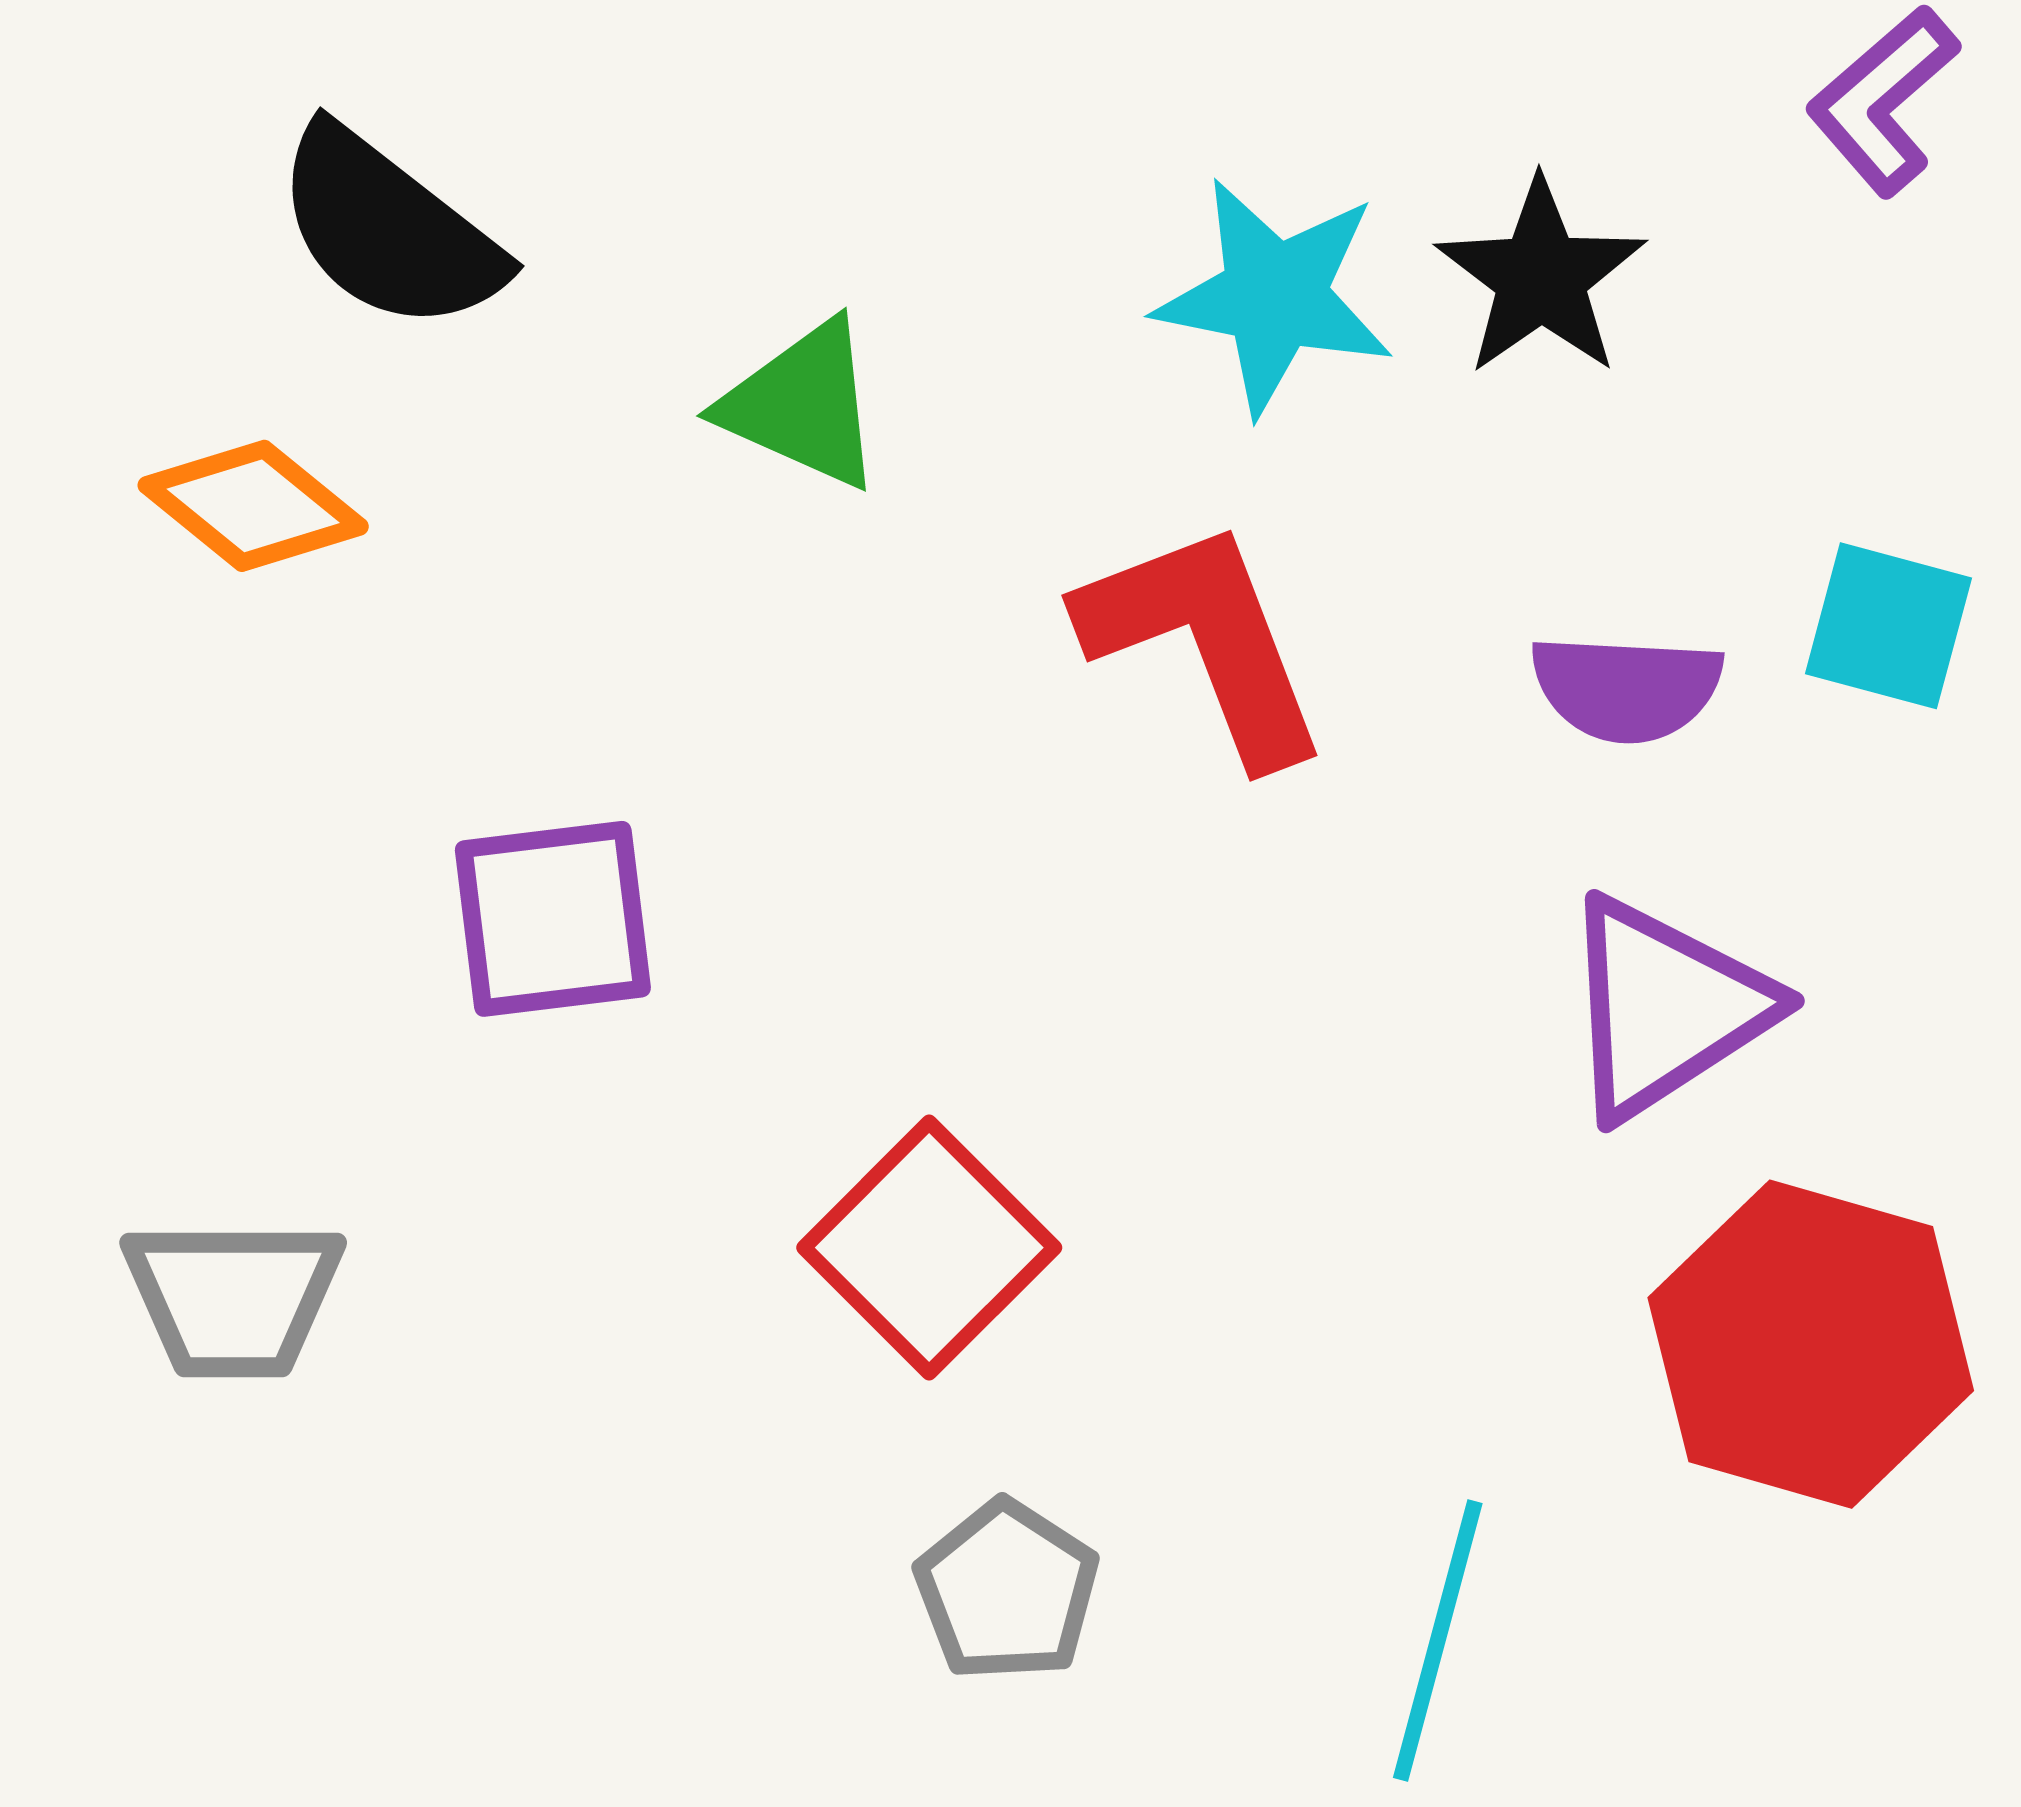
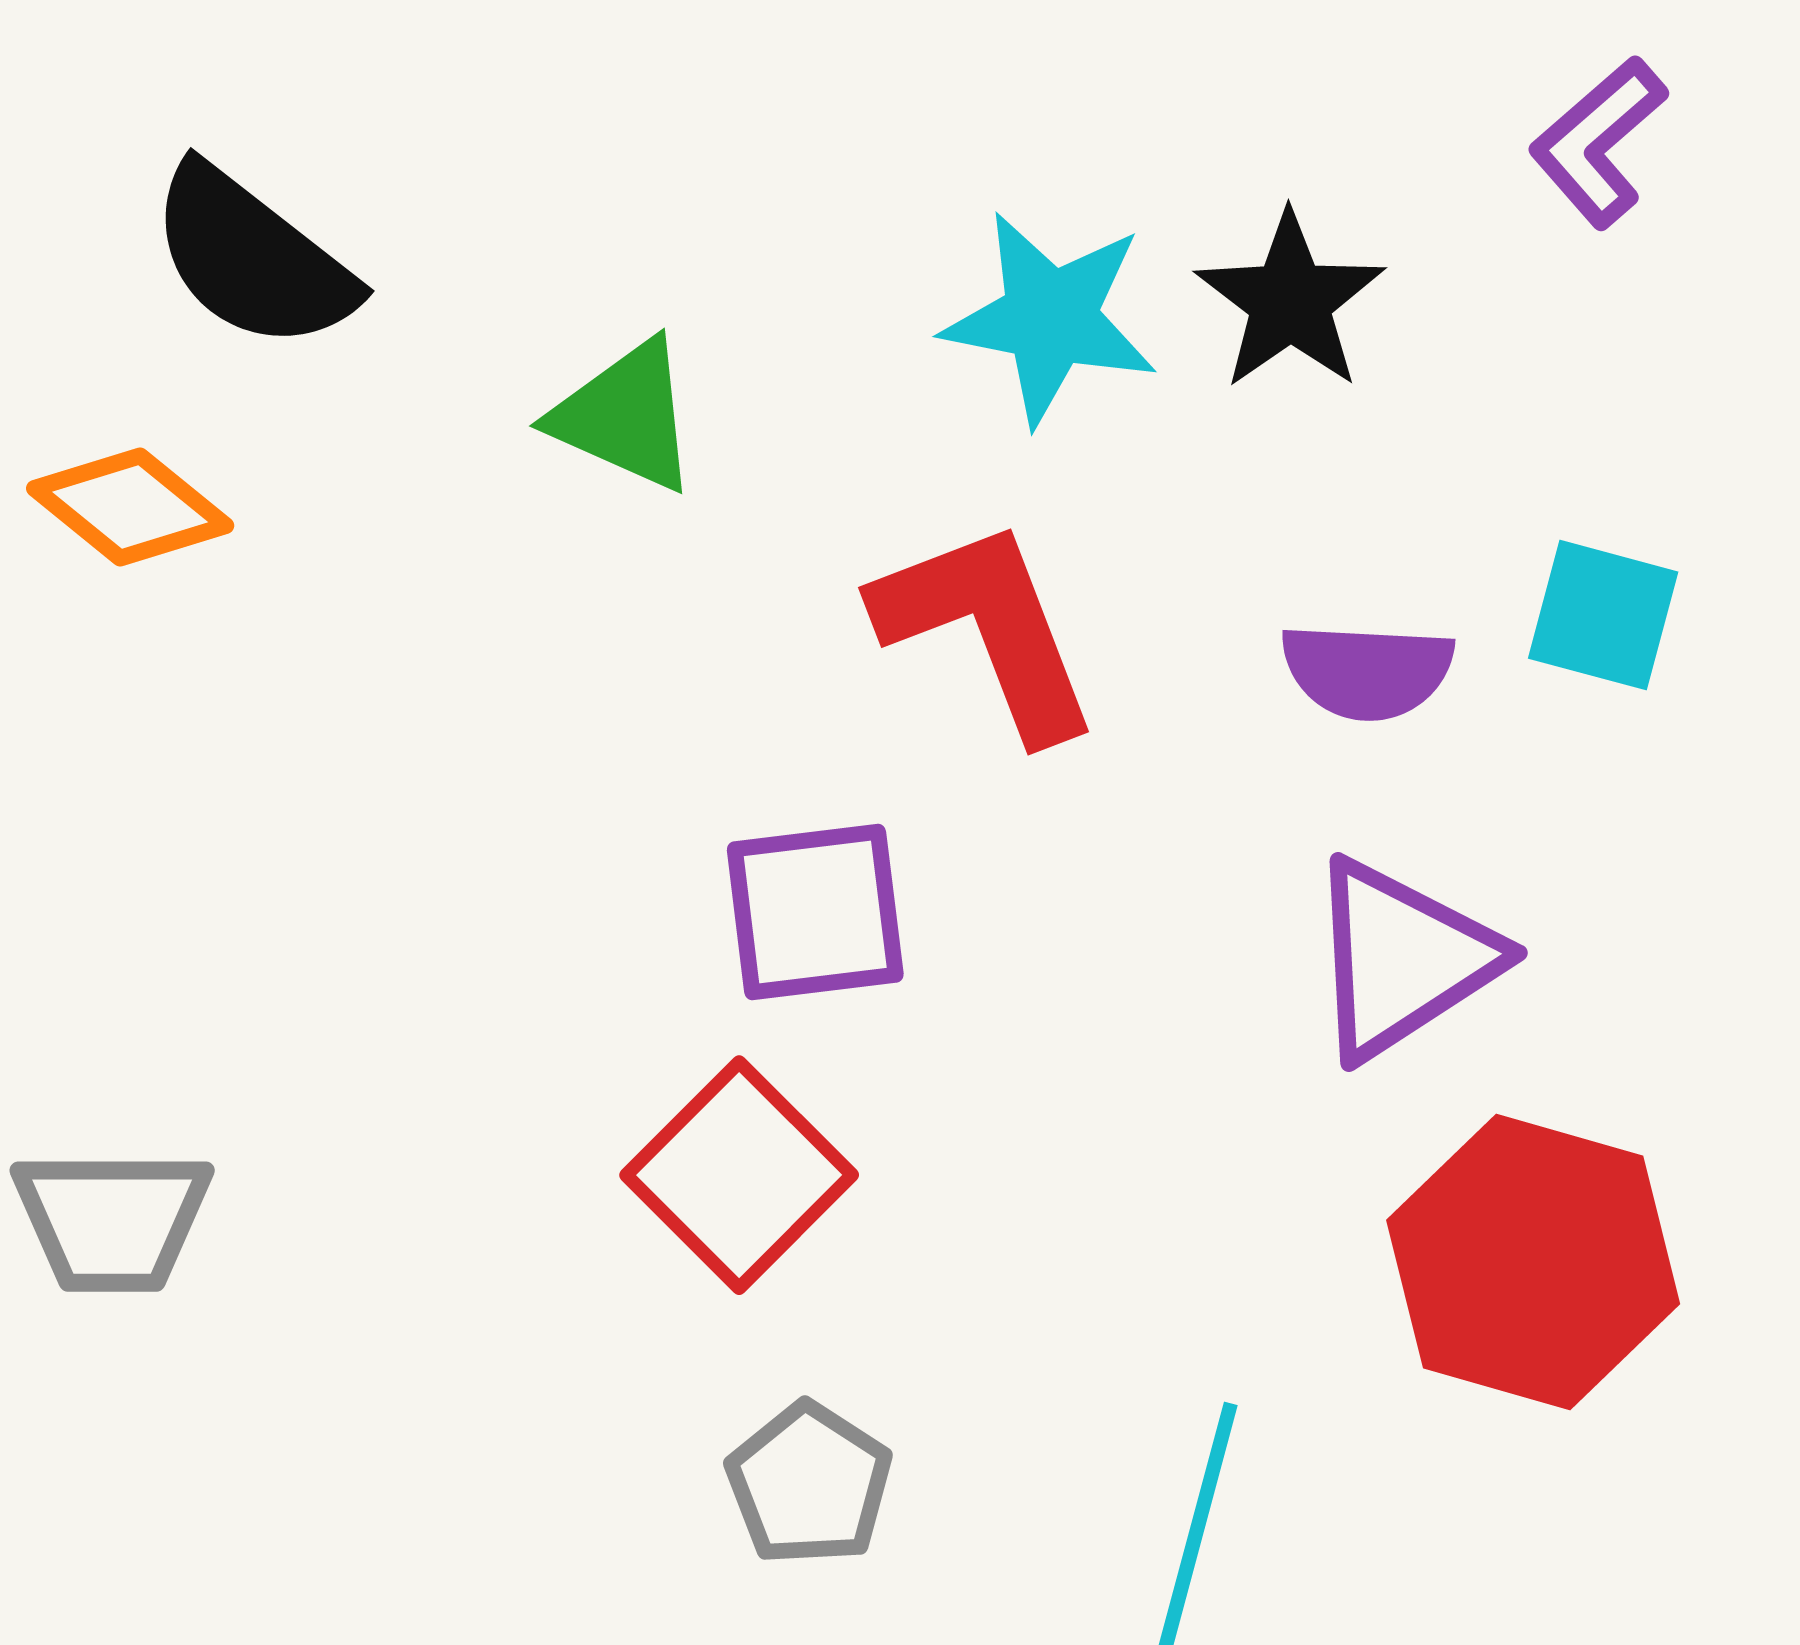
purple square: (553, 919) -> (815, 912), moved

